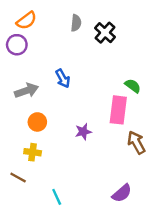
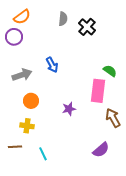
brown line: (18, 178) -> (15, 147), turned -32
purple semicircle: (122, 193) -> (101, 150), moved
cyan line: (57, 197) -> (43, 154), moved

